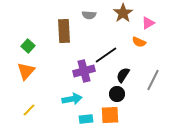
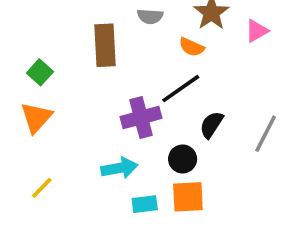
orange semicircle: (139, 42) -> (192, 47), moved
black circle: (117, 94) -> (183, 159), moved

